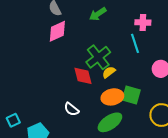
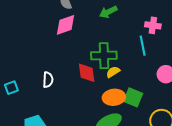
green cross: (98, 57) -> (104, 56), turned 30
white semicircle: (71, 109) -> (48, 80), moved, turned -133
cyan square: (13, 120) -> (11, 88), moved

